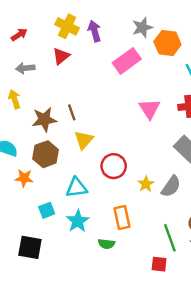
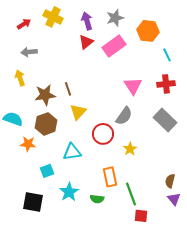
yellow cross: (67, 26) -> (53, 17), moved
gray star: (142, 27) -> (115, 18), moved
red triangle: (61, 56) -> (86, 42), moved
gray semicircle: (171, 186) -> (124, 116), moved
cyan star: (78, 221) -> (69, 192), moved
green line: (170, 238) -> (131, 194), moved

